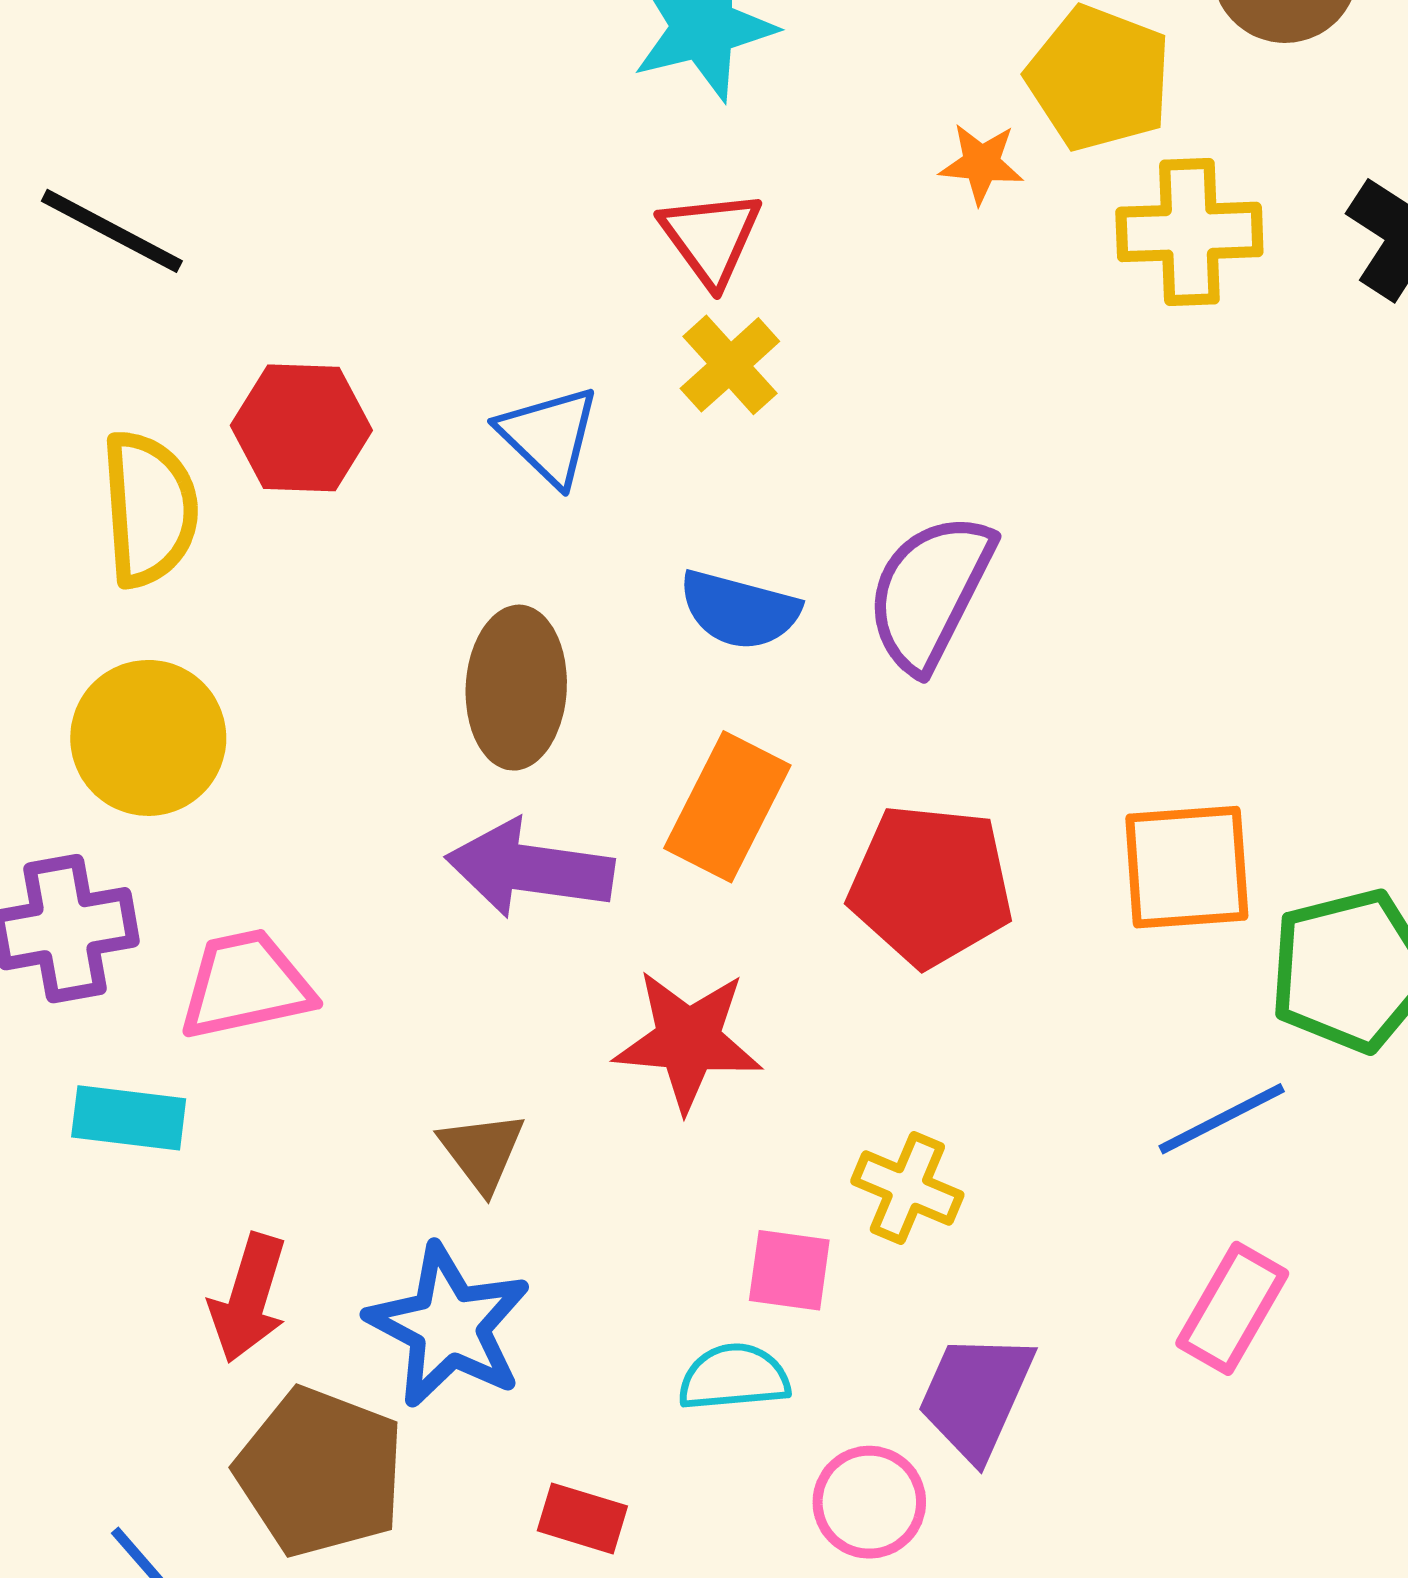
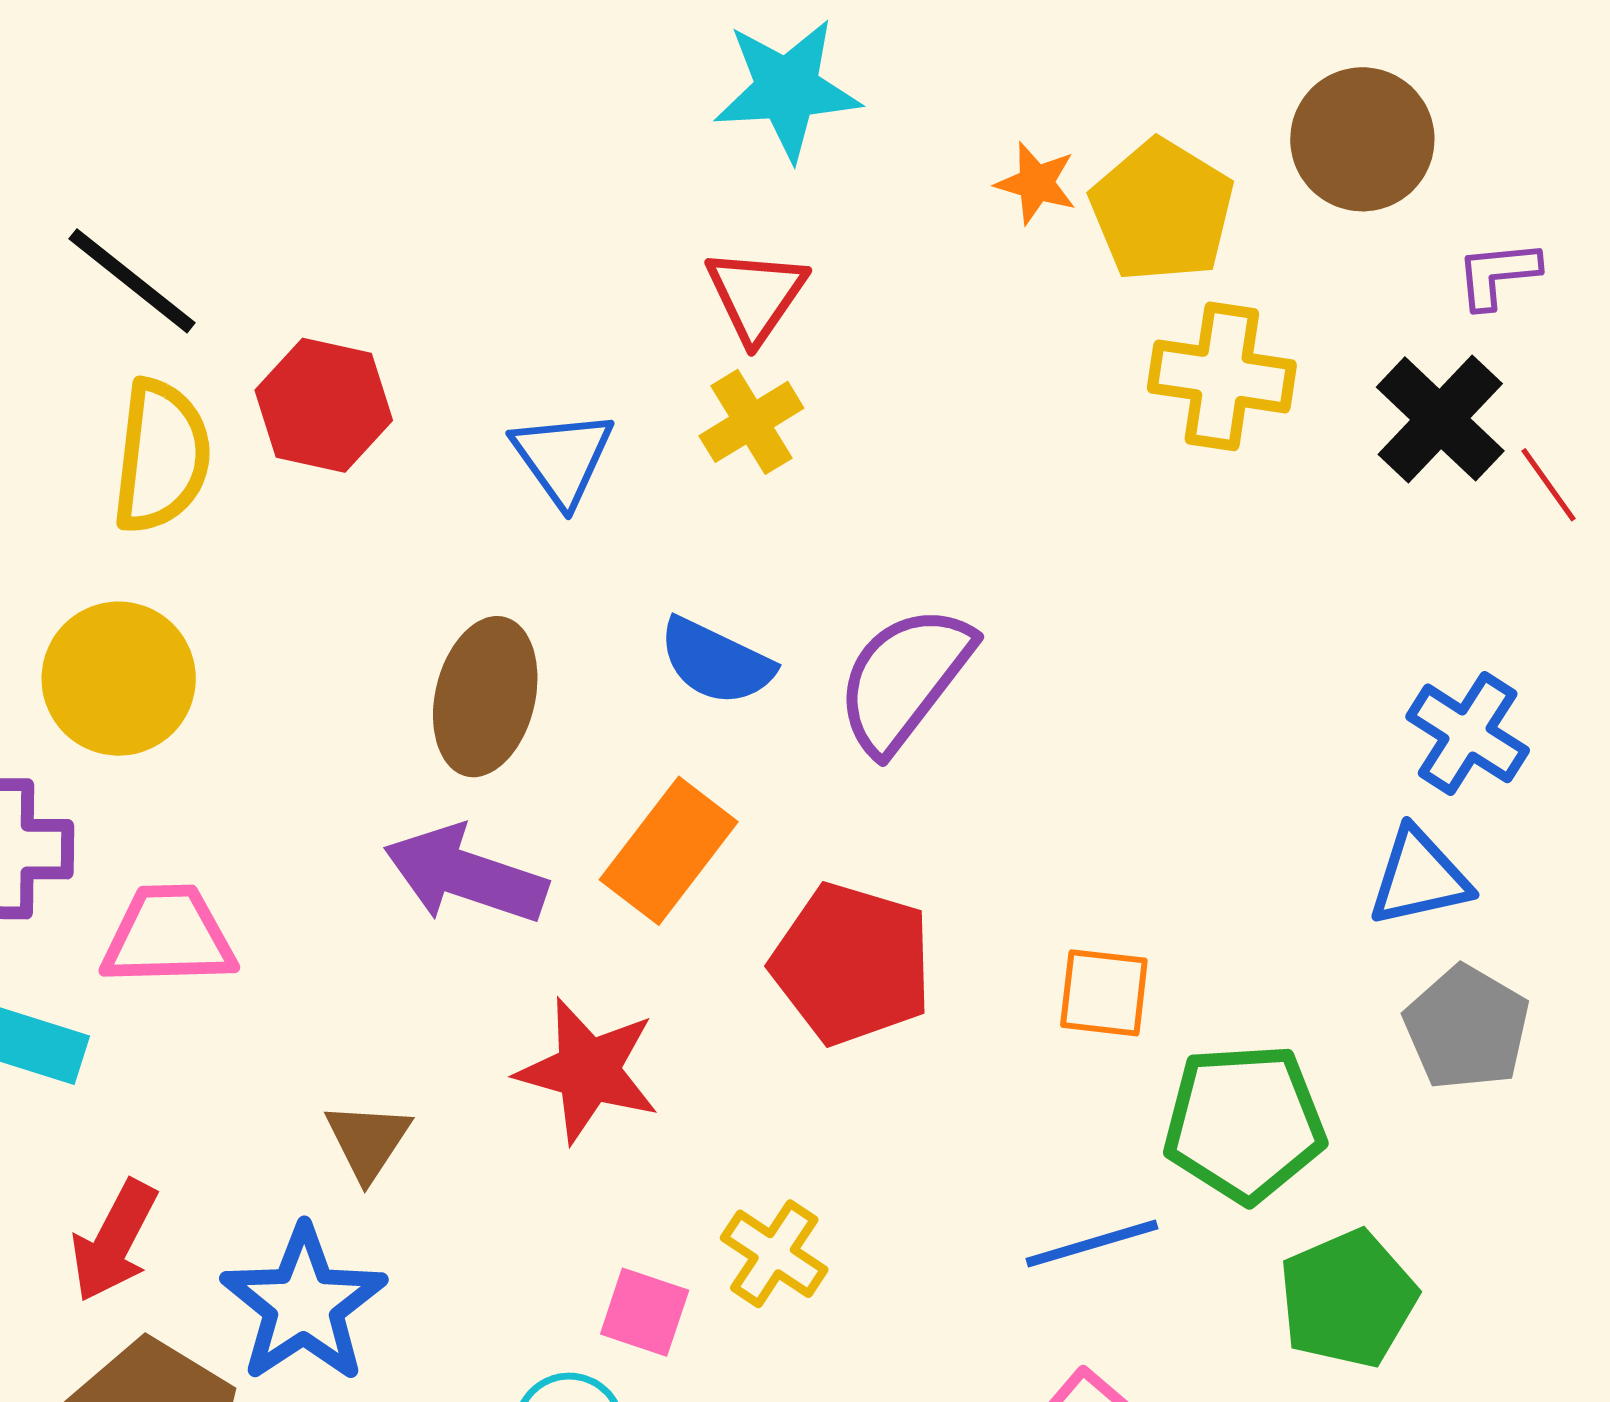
orange star: (981, 163) -> (1036, 183), moved
black line: (112, 231) -> (132, 281), moved
orange square: (1187, 867) -> (1104, 993), size x0.7

